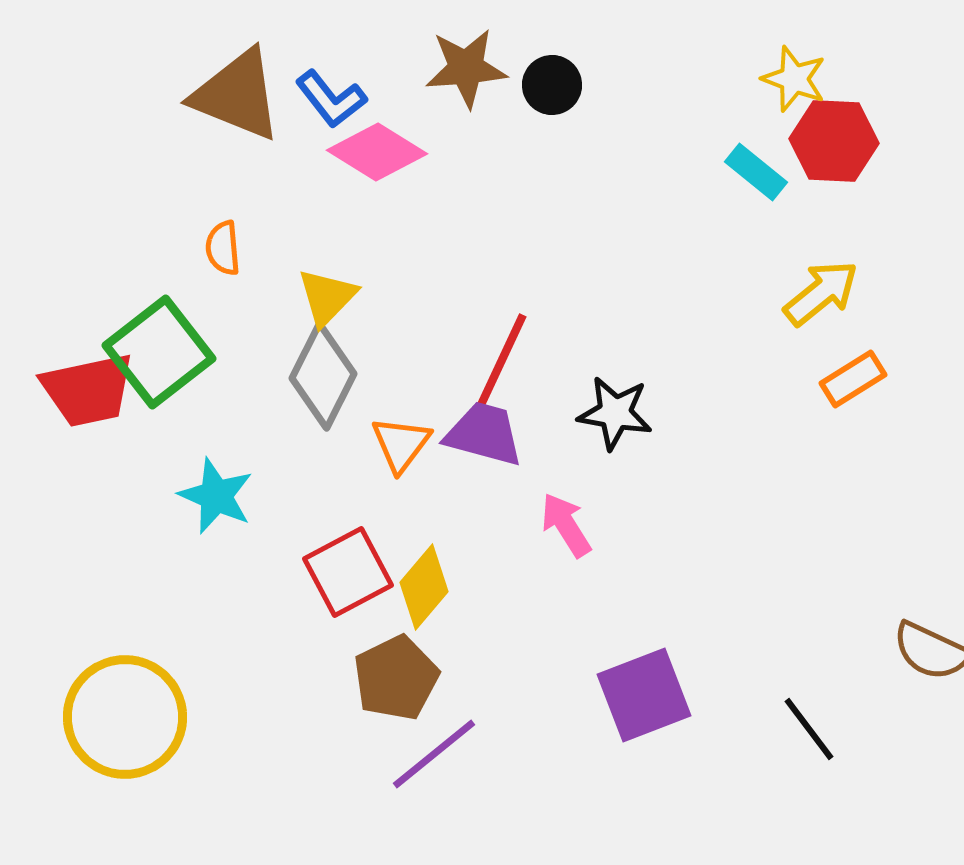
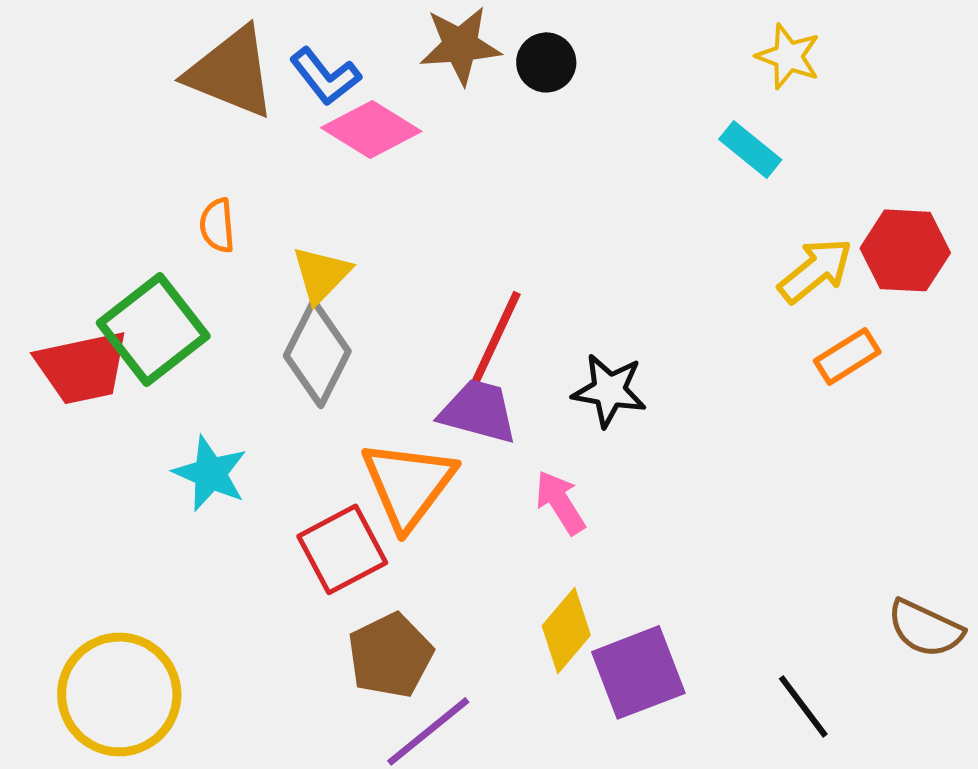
red hexagon: (834, 141) -> (905, 250), moved
orange triangle: (401, 444) -> (408, 484), moved, size x1.6
yellow diamond: (424, 587) -> (566, 630), moved

